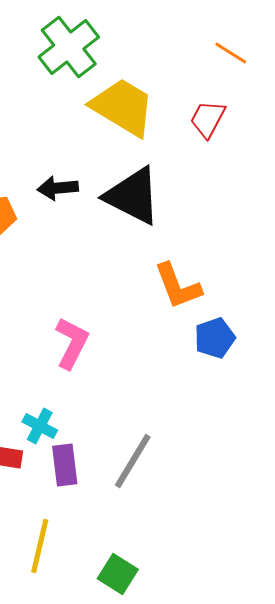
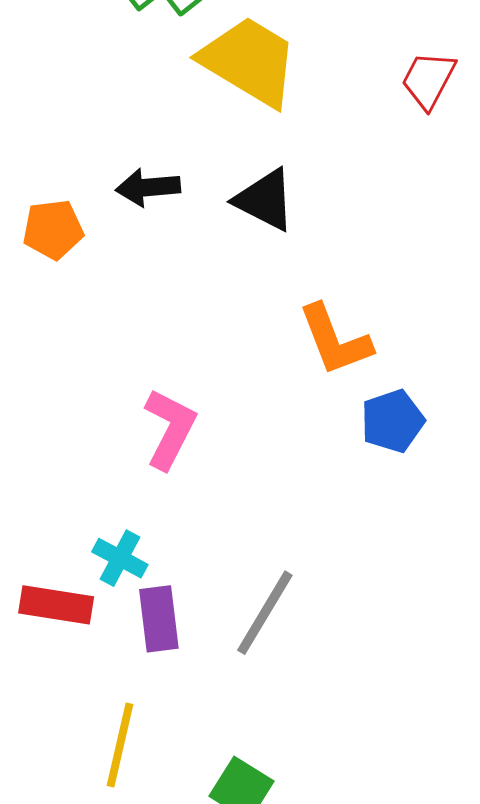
red trapezoid: (208, 119) -> (428, 80), moved
black triangle: (133, 196) -> (265, 200), size x0.7

